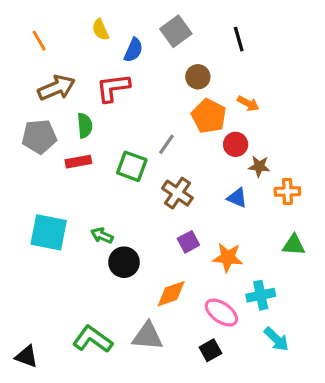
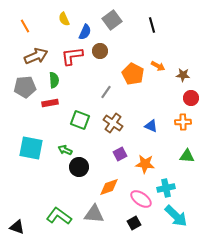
brown circle: (198, 77) -> (100, 51), moved
red circle: (236, 144) -> (191, 98), moved
green square: (132, 166) -> (80, 120), moved
brown star: (259, 166) -> (183, 75), moved
cyan arrow: (276, 339) -> (176, 216), size x1.4

